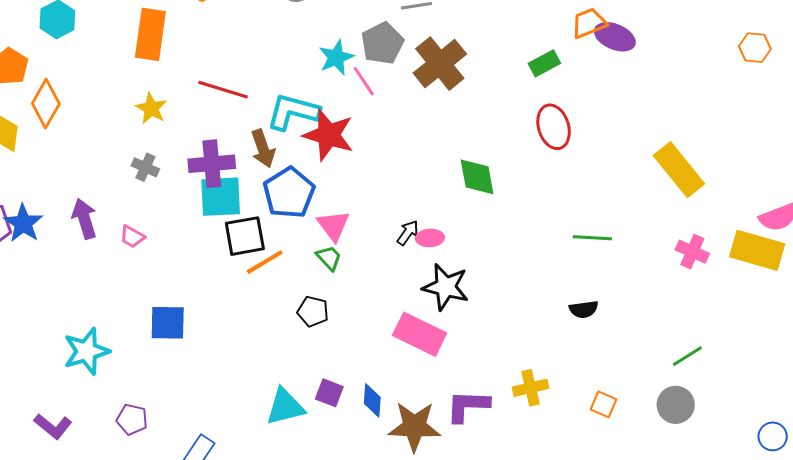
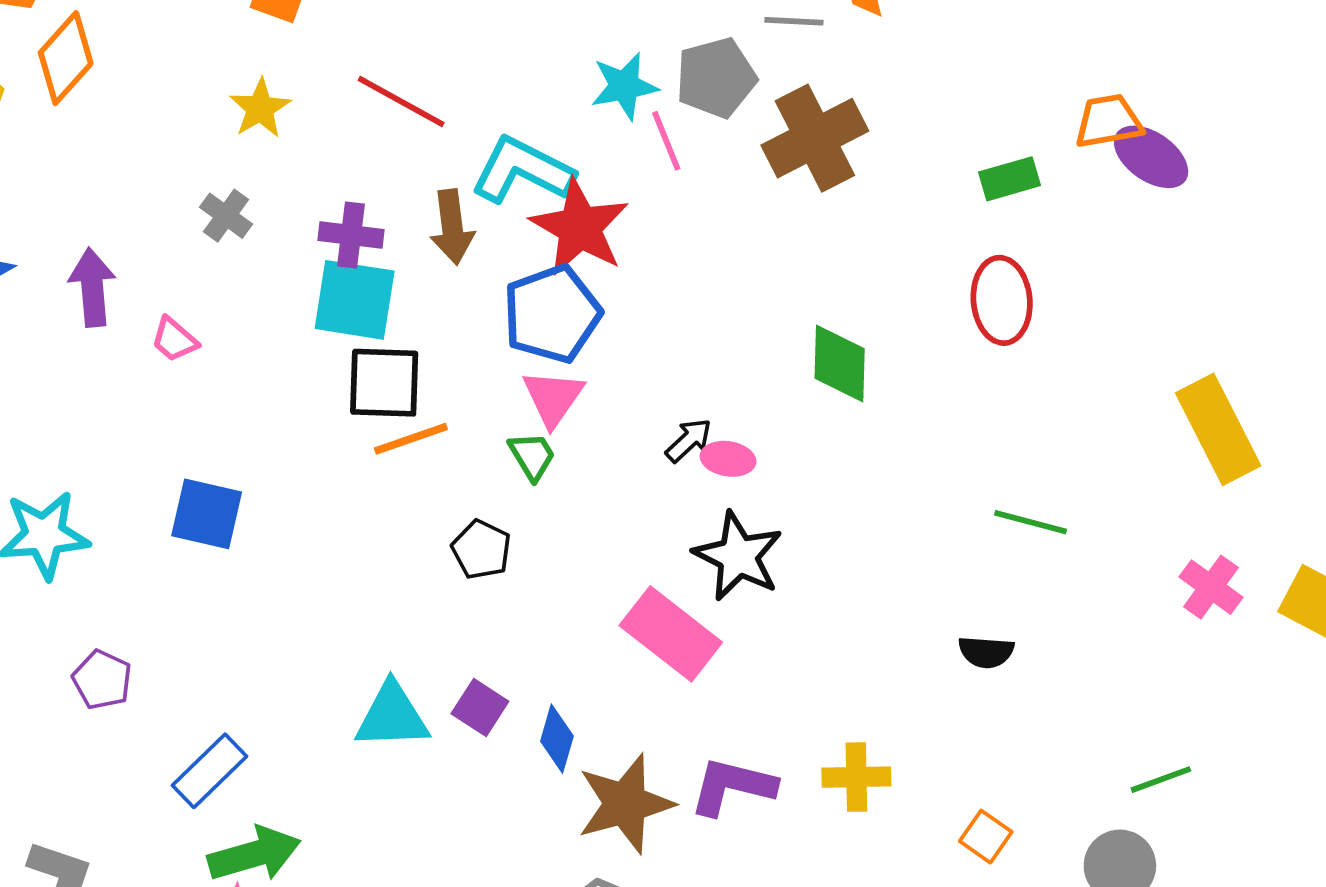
purple cross: (212, 164) -> (351, 235), size x0.7
blue pentagon: (289, 193) -> (552, 314), moved
brown star: (414, 427) -> (625, 804), turned -30

